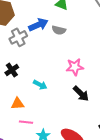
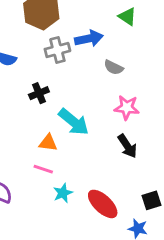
gray semicircle: (59, 30) -> (114, 67), moved
cyan arrow: (40, 85) -> (74, 122), size x1.6
orange triangle: (18, 104) -> (48, 143), moved

